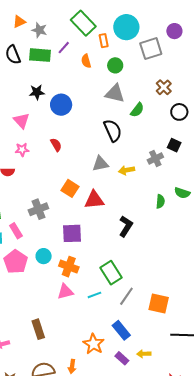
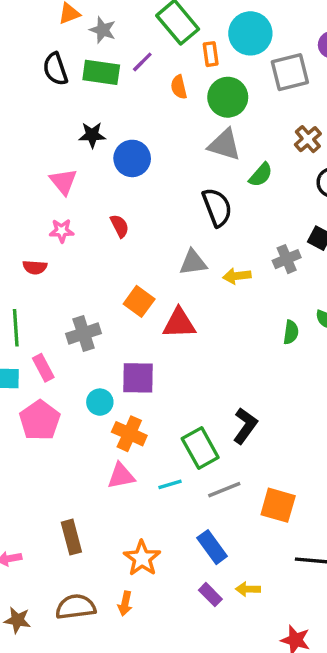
green circle: (115, 65) -> (228, 97), size x1.5
black L-shape: (126, 226) -> (245, 426), moved
cyan circle: (44, 256) -> (100, 402), moved
gray line: (126, 296) -> (224, 490), turned 30
orange star: (94, 344) -> (142, 558), moved

